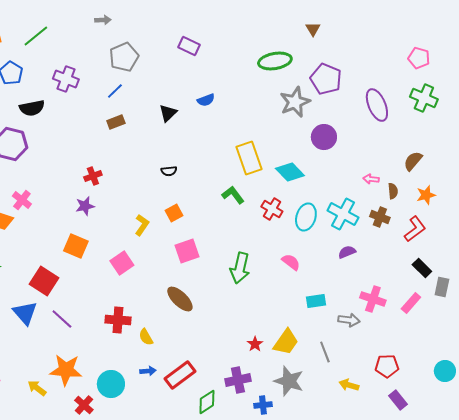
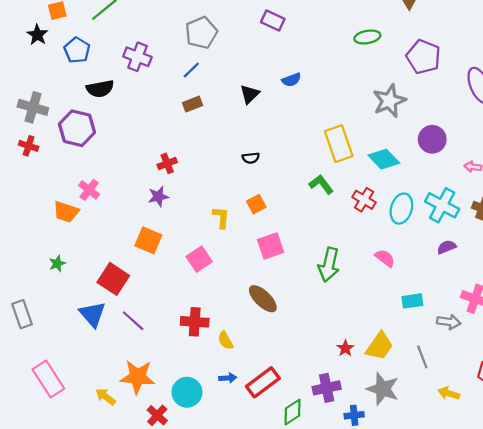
green ellipse: (275, 61) -> (367, 37), size x0.7
gray star: (295, 102) -> (389, 101), moved
purple circle: (324, 137) -> (432, 139), moved
yellow L-shape: (142, 225) -> (221, 217), turned -30

